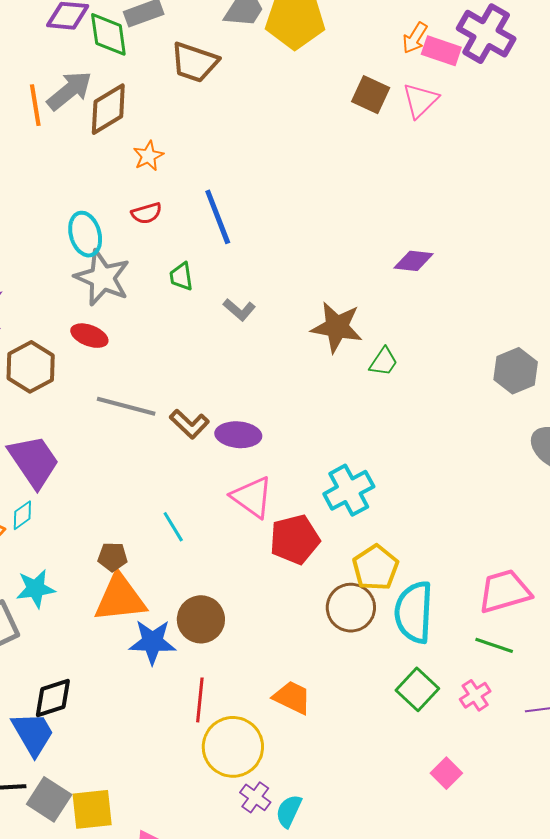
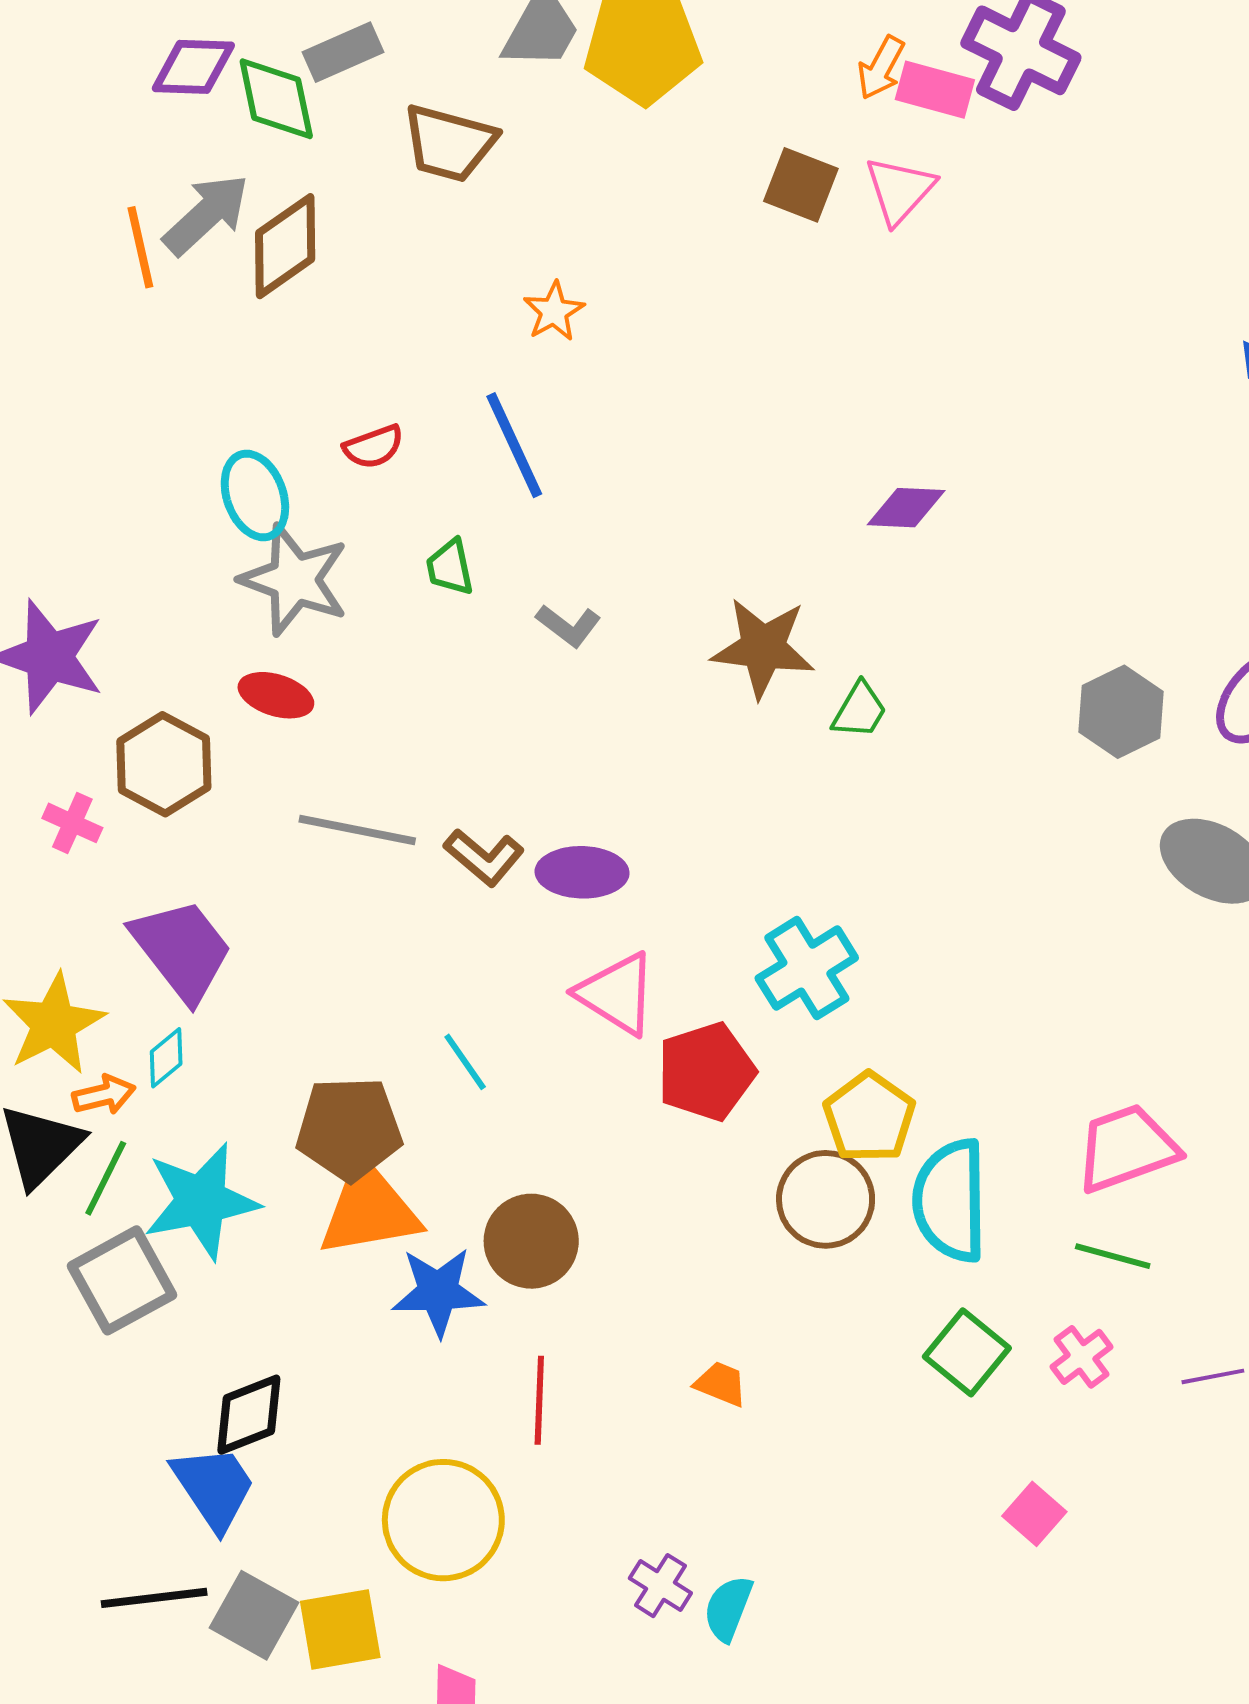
orange star: (148, 156) -> (554, 311), moved
brown pentagon: (113, 557) -> (349, 1129), size x1.8
cyan star: (36, 589) -> (201, 1201), size x1.5
orange trapezoid: (292, 697) -> (721, 1384), size x0.7
yellow circle: (233, 747) -> (443, 1520), moved

